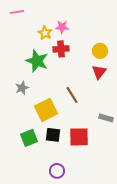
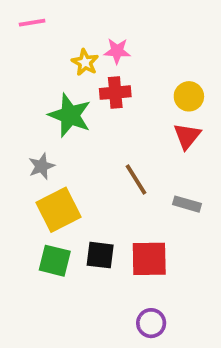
yellow square: (46, 110) -> (59, 210), moved
gray rectangle: (106, 118) -> (187, 204), moved
green square: (29, 138) -> (55, 261), turned 36
purple circle: (57, 171) -> (151, 323), moved

